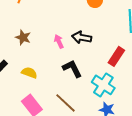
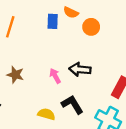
yellow semicircle: (29, 73) -> (46, 114), moved

